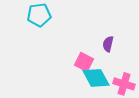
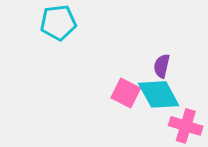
cyan diamond: (96, 78) -> (159, 94), moved

